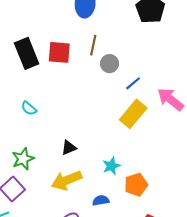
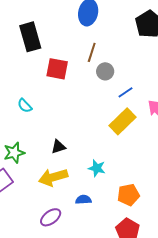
red square: (59, 52) -> (57, 69), moved
black rectangle: (27, 53) -> (30, 37), moved
cyan star: (111, 166) -> (97, 168), turned 30
orange pentagon: (136, 185) -> (128, 195), moved

